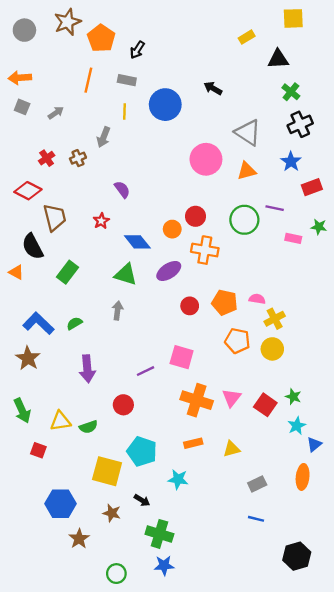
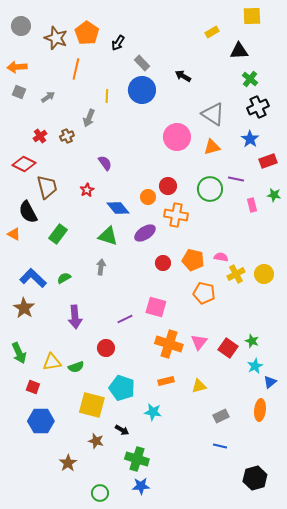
brown star: (67, 22) -> (56, 38), moved, turned -30
gray rectangle: (127, 80) -> (142, 63), moved, turned 35
pink rectangle: (293, 238) -> (252, 205), turned 64
yellow circle: (272, 349) -> (264, 274), moved
blue hexagon: (61, 504) -> (41, 421), moved

